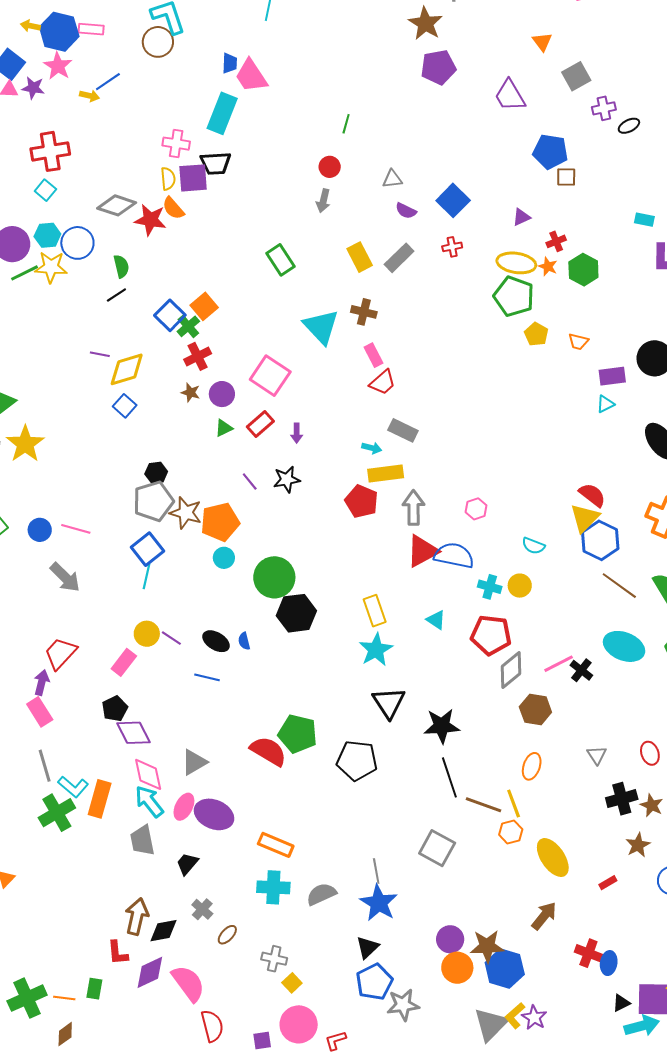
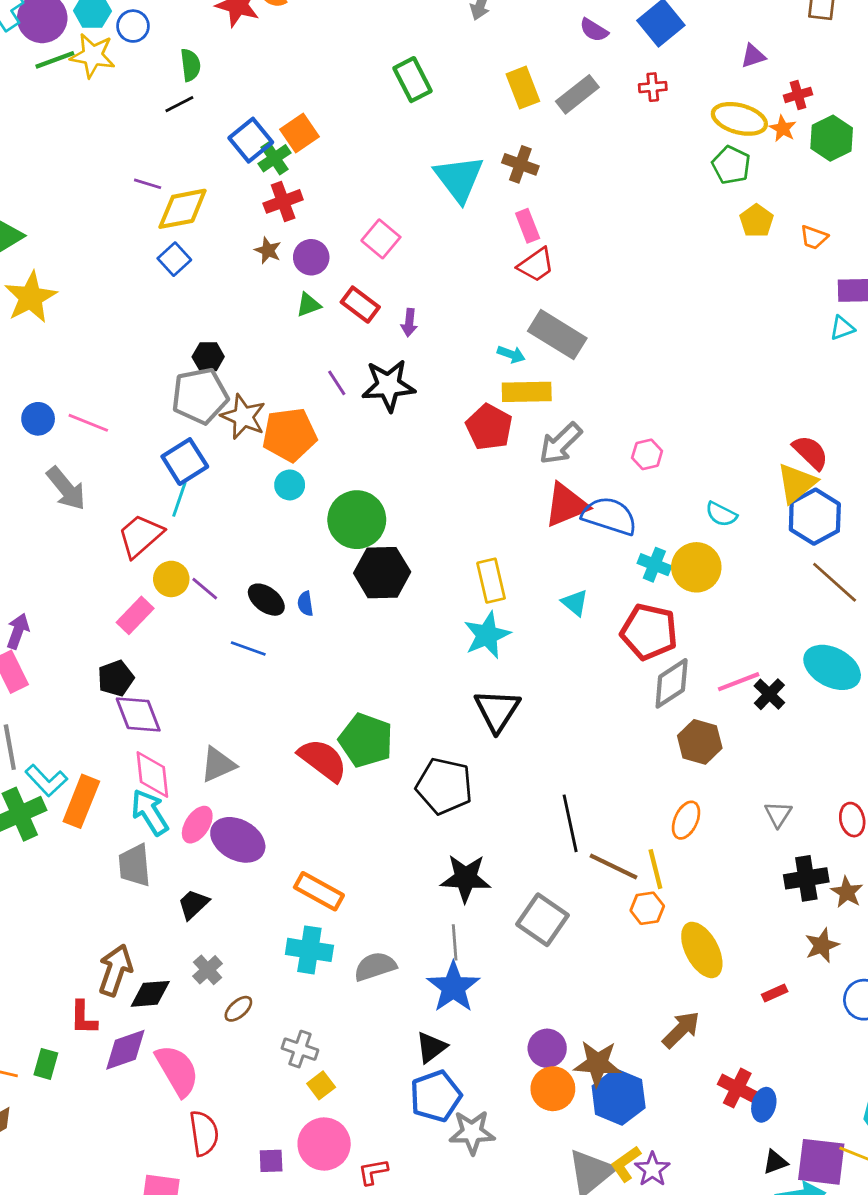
blue circle: (77, 243) -> (133, 26), size x0.7
green pentagon: (514, 296) -> (731, 165), size x0.7
pink square: (270, 376) -> (381, 239), size x0.7
red rectangle: (260, 424) -> (360, 305), turned 72
gray rectangle: (403, 430) -> (557, 335), size x1.4
black star: (287, 479) -> (388, 385), size x1.4
gray arrow: (414, 508) -> (560, 444), turned -140
yellow circle: (520, 586) -> (696, 567), size x1.5
red trapezoid: (60, 653) -> (140, 536), moved
black star: (442, 726) -> (466, 878), moved

